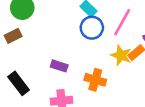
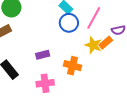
purple rectangle: (59, 66) -> (43, 55), turned -32

